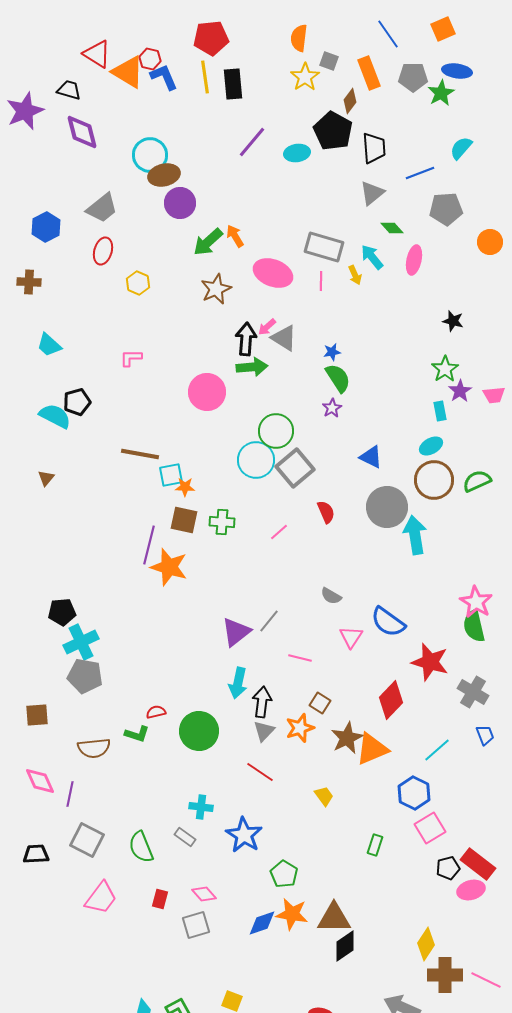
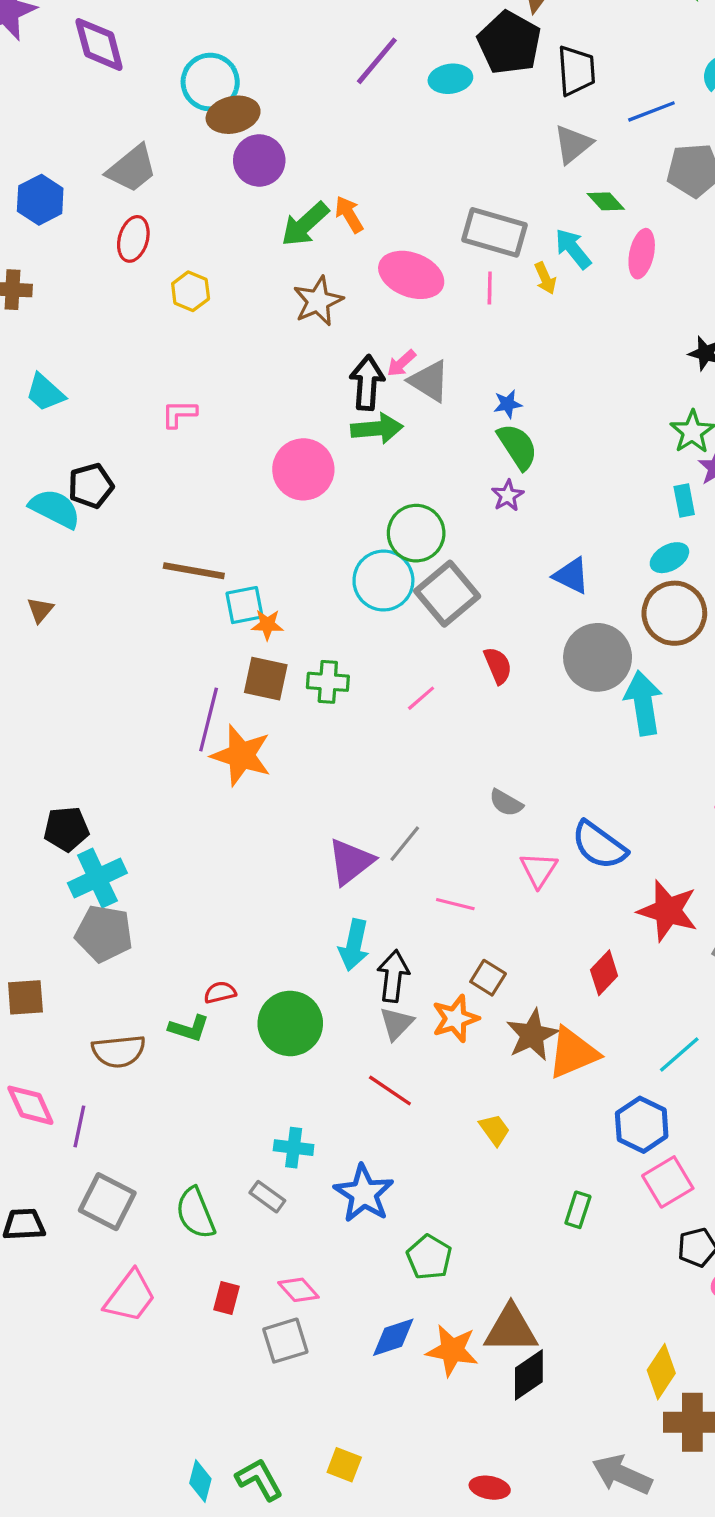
red diamond: (391, 700) -> (604, 973), size x0.7
orange star: (292, 914) -> (452, 1350), moved

